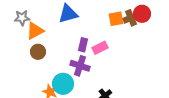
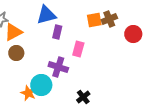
red circle: (142, 14) -> (133, 34), moved
purple rectangle: (83, 45) -> (57, 32), moved
pink rectangle: (100, 48) -> (78, 49), turned -49

